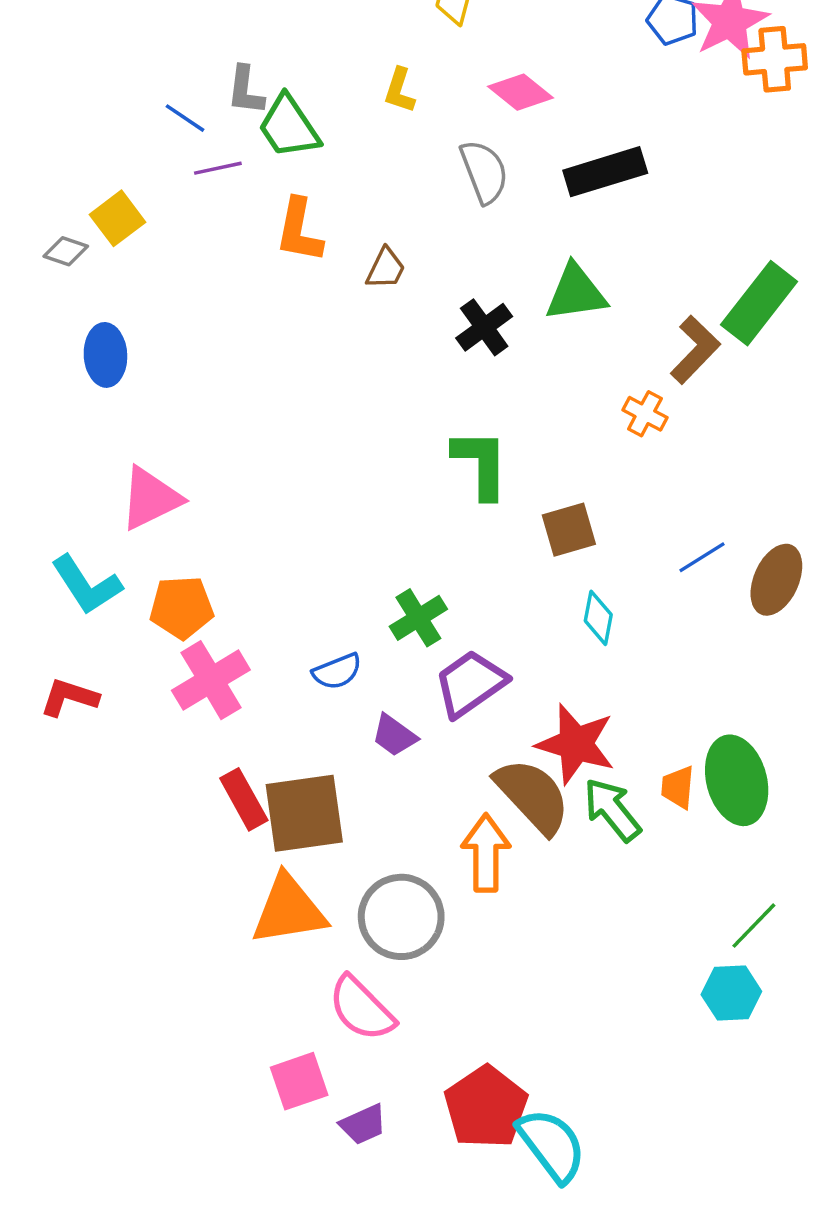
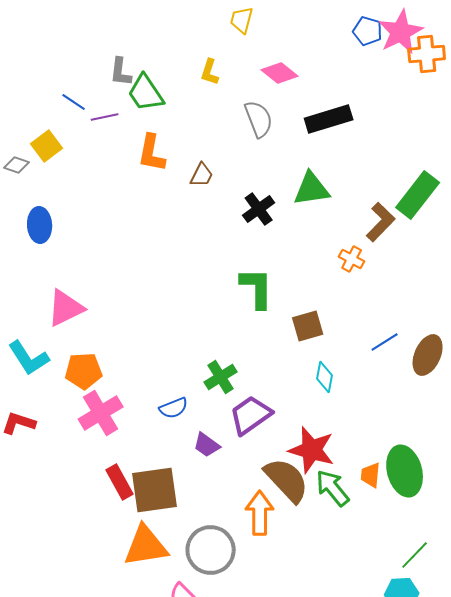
blue line: (185, 118) -> (74, 102), moved

